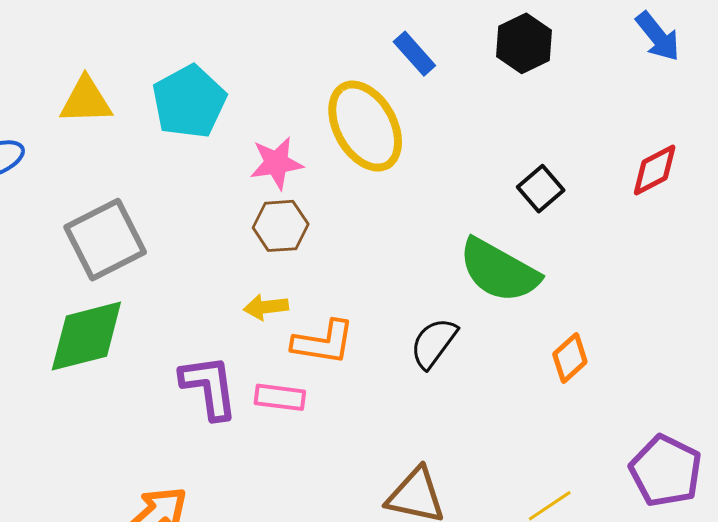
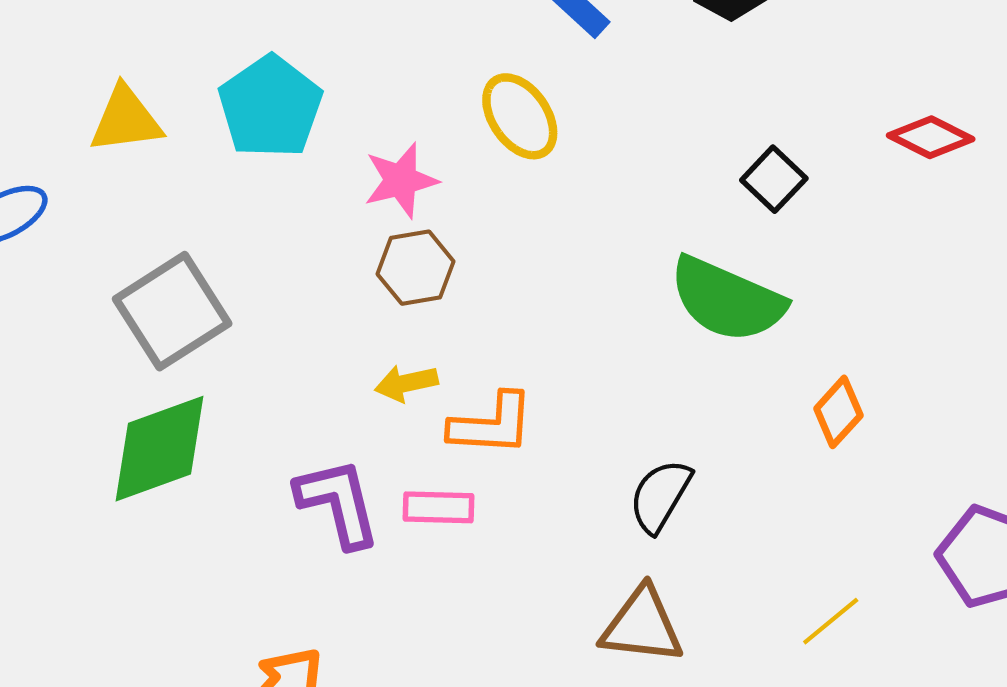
yellow ellipse: (365, 126) -> (520, 116), size x0.7
red diamond: (655, 170) -> (931, 137), turned 60
black semicircle: (434, 343) -> (660, 496), moved

